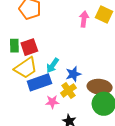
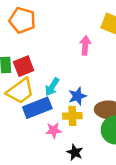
pink arrow: (84, 19) -> (85, 45), moved
yellow cross: (68, 90) -> (72, 116), turned 35

